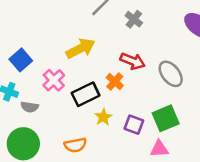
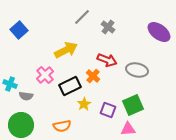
blue square: (21, 60) -> (19, 30), moved
gray ellipse: (171, 74) -> (137, 70), turned -40

